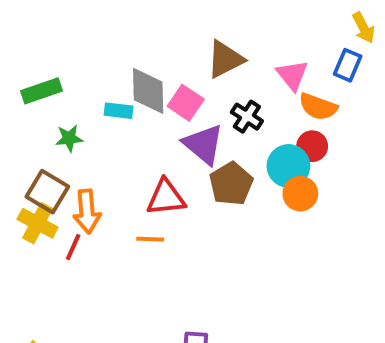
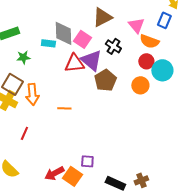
cyan circle: (288, 166) -> (162, 70), moved
red triangle: (166, 198) -> (74, 63), moved
red line: (73, 247) -> (24, 133), moved

